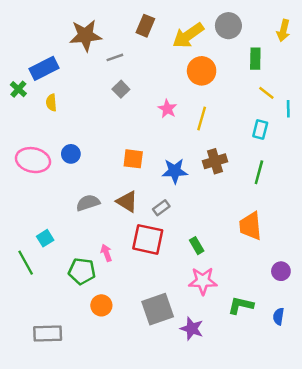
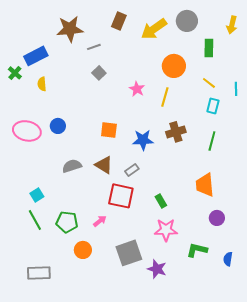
orange circle: (202, 71) -> (174, 66), moved
yellow line: (266, 93) -> (209, 83), moved
pink arrow: (106, 253) -> (100, 221), moved, turned 72
green line: (26, 263) -> (35, 220), moved
purple circle: (281, 271) -> (217, 218), moved

